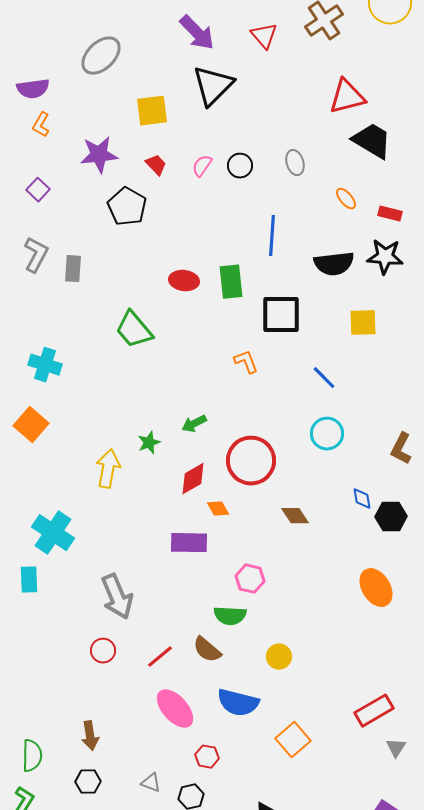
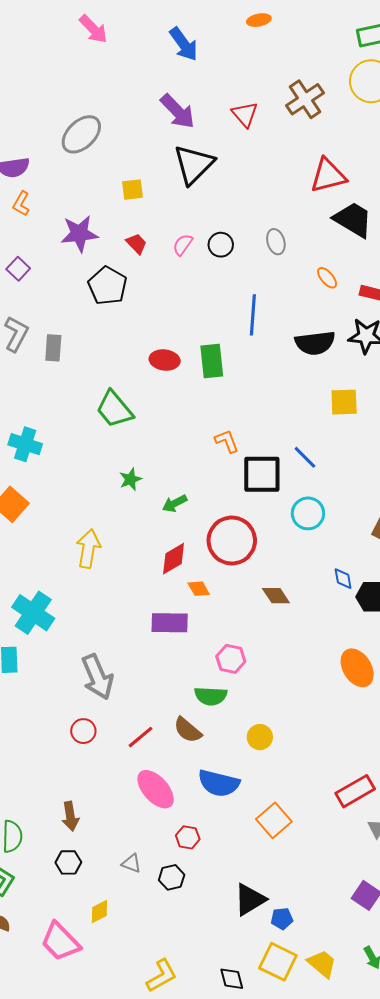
yellow square: (152, 111) -> (132, 190), size x0.7
black square: (281, 315) -> (262, 474), moved
green star: (149, 443) -> (130, 479), moved

